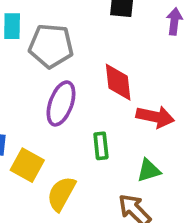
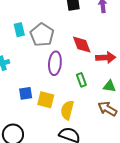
gray pentagon: (51, 46) -> (42, 35), turned -30
green triangle: (149, 170) -> (109, 86), turned 40

